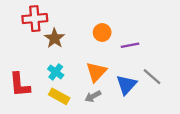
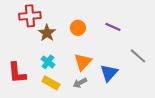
orange circle: (102, 32) -> (78, 28), moved
purple line: (130, 45) -> (113, 27), moved, turned 35
gray line: (152, 77) -> (138, 56), moved

